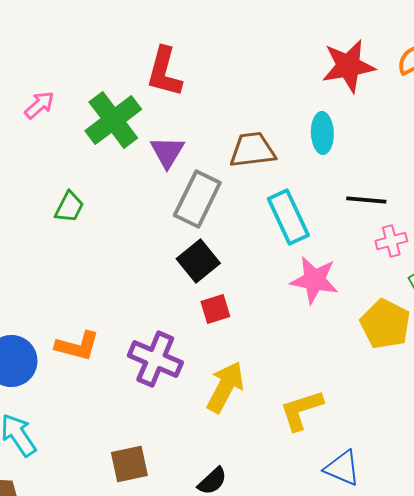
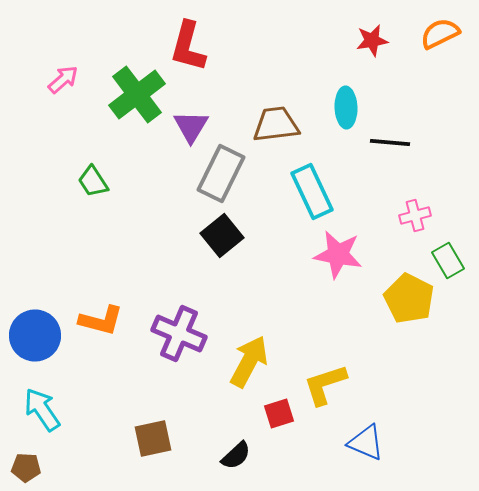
red star: (348, 66) -> (372, 40), size x0.6
black line: (366, 200) -> (390, 142), moved
green trapezoid: (69, 207) -> (93, 182), turned 120
red square: (215, 309) -> (279, 414), moved

